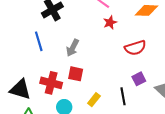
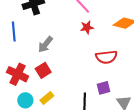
red square: (76, 74) -> (43, 70), turned 35
yellow rectangle: (94, 100) -> (47, 98), moved

